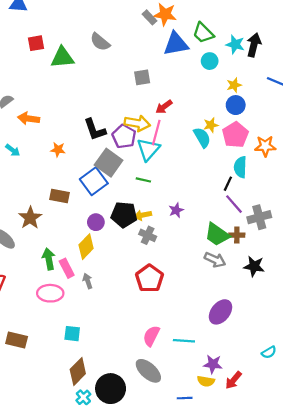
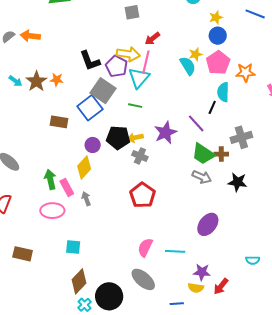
orange arrow: (29, 119) -> (30, 36), moved
purple line: (234, 204) -> (196, 123), moved
purple star: (176, 210) -> (166, 133), size x1.6
brown star: (30, 218) -> (36, 81), moved
cyan semicircle: (269, 352) -> (253, 260), turned 32

